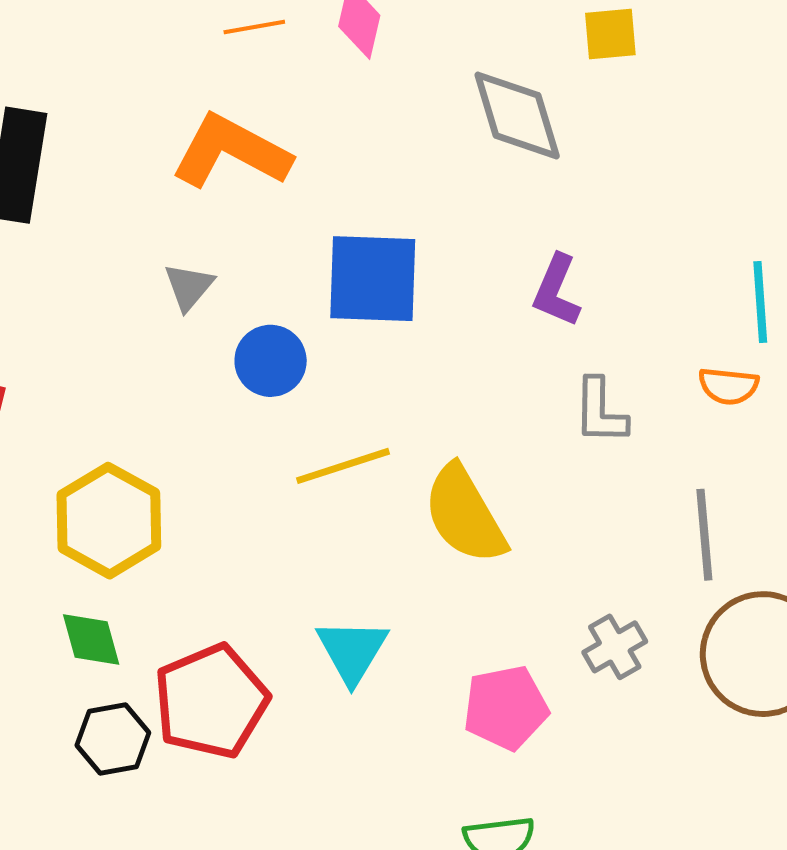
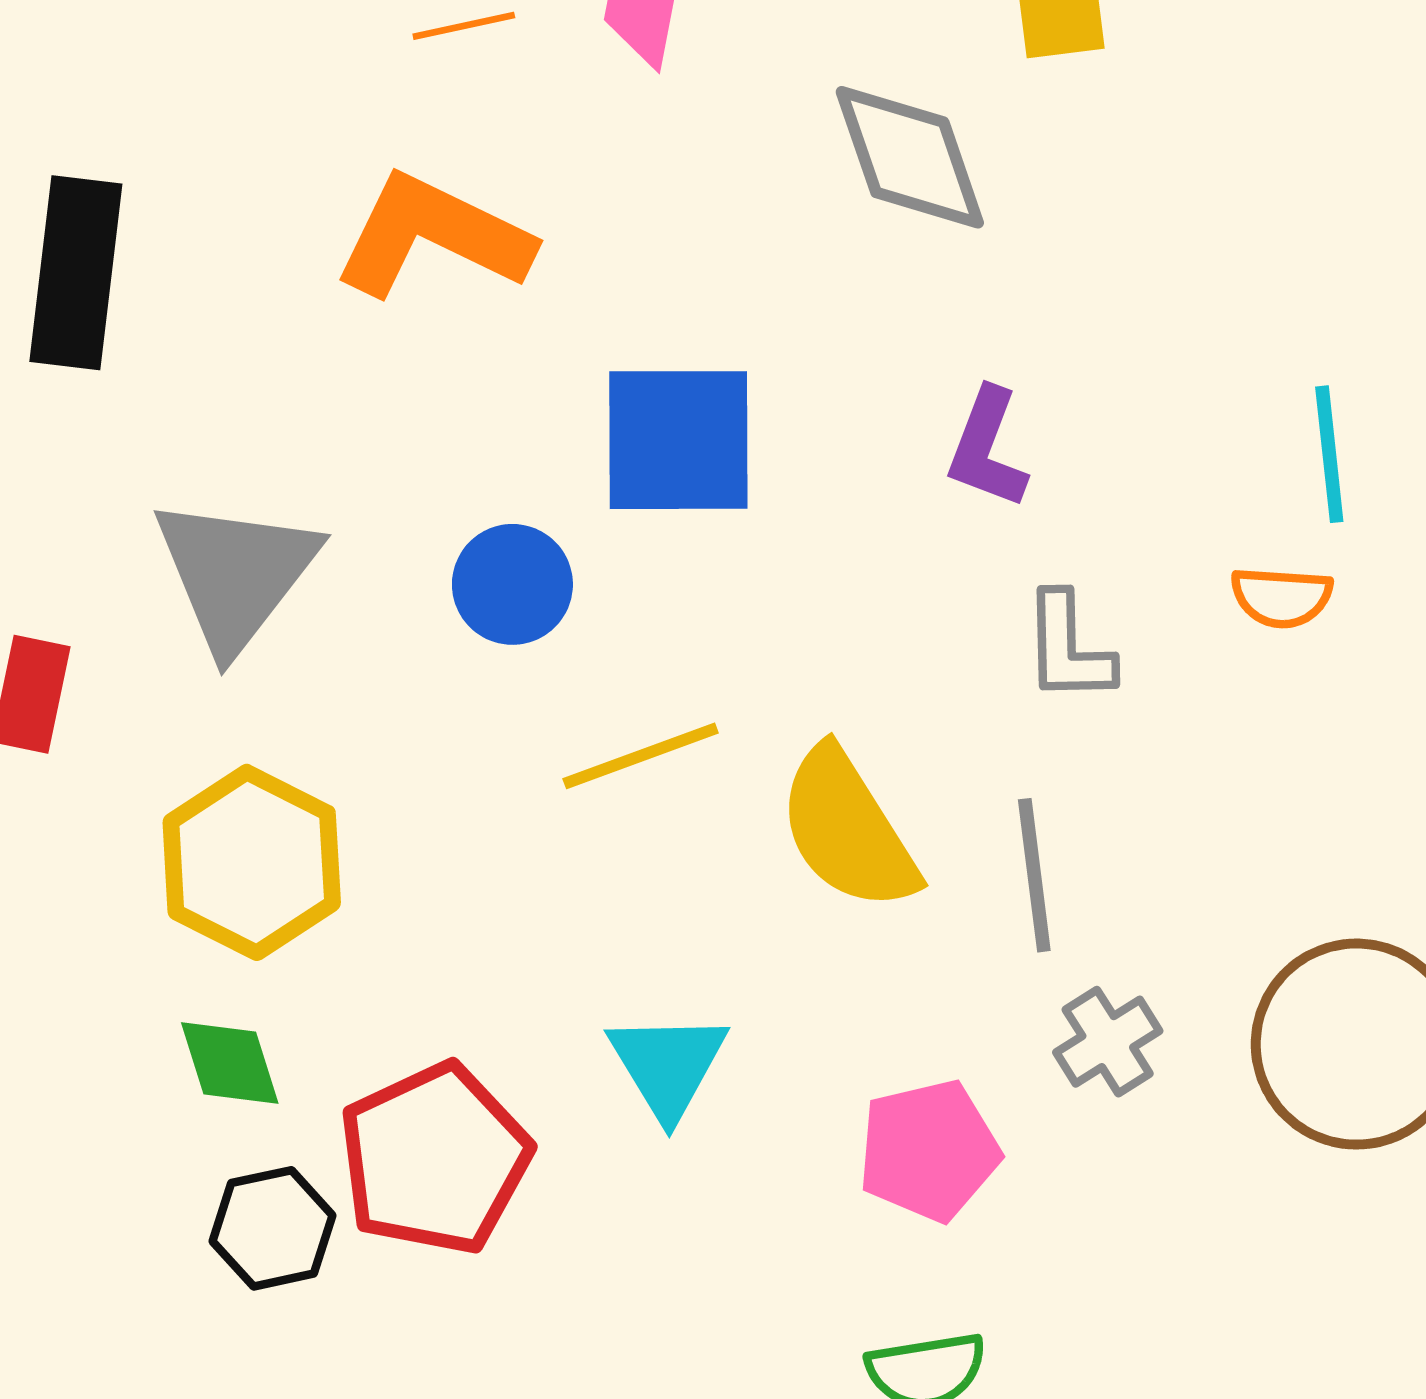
gray triangle: (189, 287) -> (236, 574), moved, size x2.0
gray line: (704, 535) -> (1034, 875), moved

